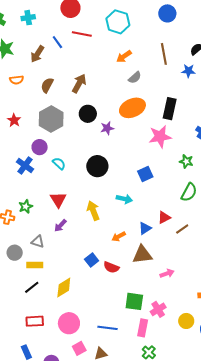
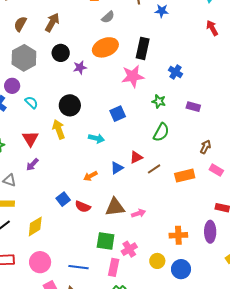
yellow arrow: (93, 211) -> (59, 129), moved
brown triangle: (142, 255) -> (115, 207), moved

